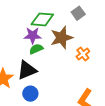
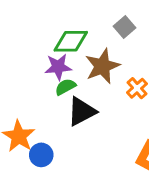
black triangle: (27, 70) -> (82, 111), moved
blue circle: (30, 94) -> (41, 155), moved

